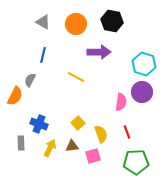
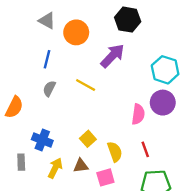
orange circle: (76, 24) -> (76, 32), moved
purple arrow: (99, 52) -> (112, 56), turned -45
gray semicircle: (30, 80) -> (49, 89), moved

